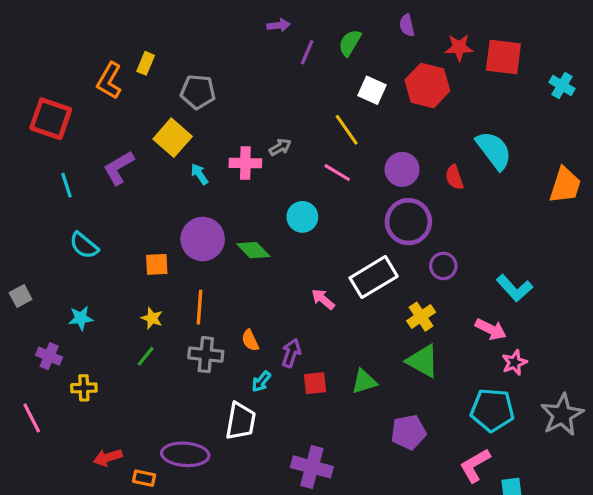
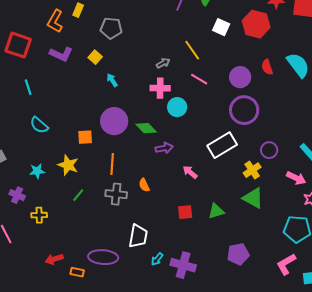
yellow line: (347, 130) -> (192, 50), moved
yellow square: (173, 138) -> (95, 57), size x0.6
pink cross: (245, 163) -> (160, 88), moved
purple L-shape: (119, 168) -> (61, 54), moved, turned -125
red semicircle: (454, 177) -> (267, 67), moved
purple circle: (443, 266) -> (269, 150), moved
pink arrow: (323, 299) -> (190, 172), moved
yellow star: (152, 318) -> (68, 165), moved, size x1.5
purple arrow: (291, 353) -> (164, 148), moved, turned 60
cyan arrow: (261, 382) -> (157, 259), moved
purple pentagon: (408, 432) -> (238, 254), moved

